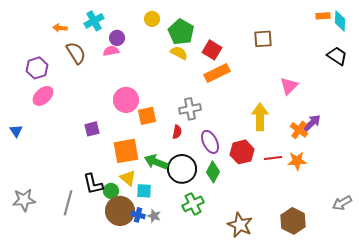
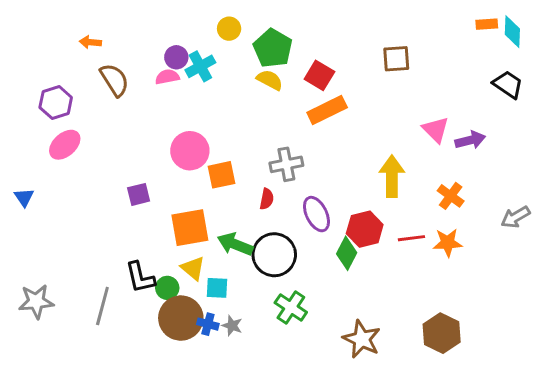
cyan cross: (94, 21) -> (200, 66), moved
pink triangle: (289, 86) -> (436, 130), turned -30
purple arrow: (312, 123) -> (470, 140), moved, turned 30
green diamond: (213, 172) -> (347, 253), moved
gray arrow: (342, 203) -> (515, 217), moved
green cross: (193, 204) -> (291, 307), turned -30

